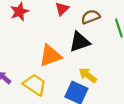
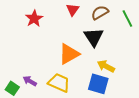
black triangle: (80, 42) -> (94, 37), turned -35

